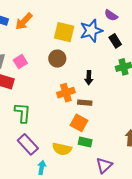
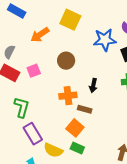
orange arrow: (24, 21) -> (40, 35), moved
yellow square: (64, 32) -> (70, 20), moved
pink square: (20, 62) -> (34, 71), moved
purple rectangle: (28, 144) -> (33, 134), moved

